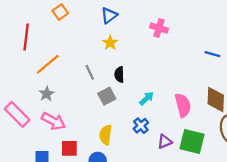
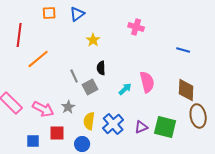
orange square: (60, 12) -> (49, 13), turned 32
blue triangle: (109, 15) -> (77, 14), moved
gray line: (90, 72) -> (74, 76), moved
gray star: (47, 94) -> (68, 107), moved
pink semicircle: (183, 105) -> (147, 82), moved
blue cross: (141, 126) -> (113, 124), moved, size x1.5

